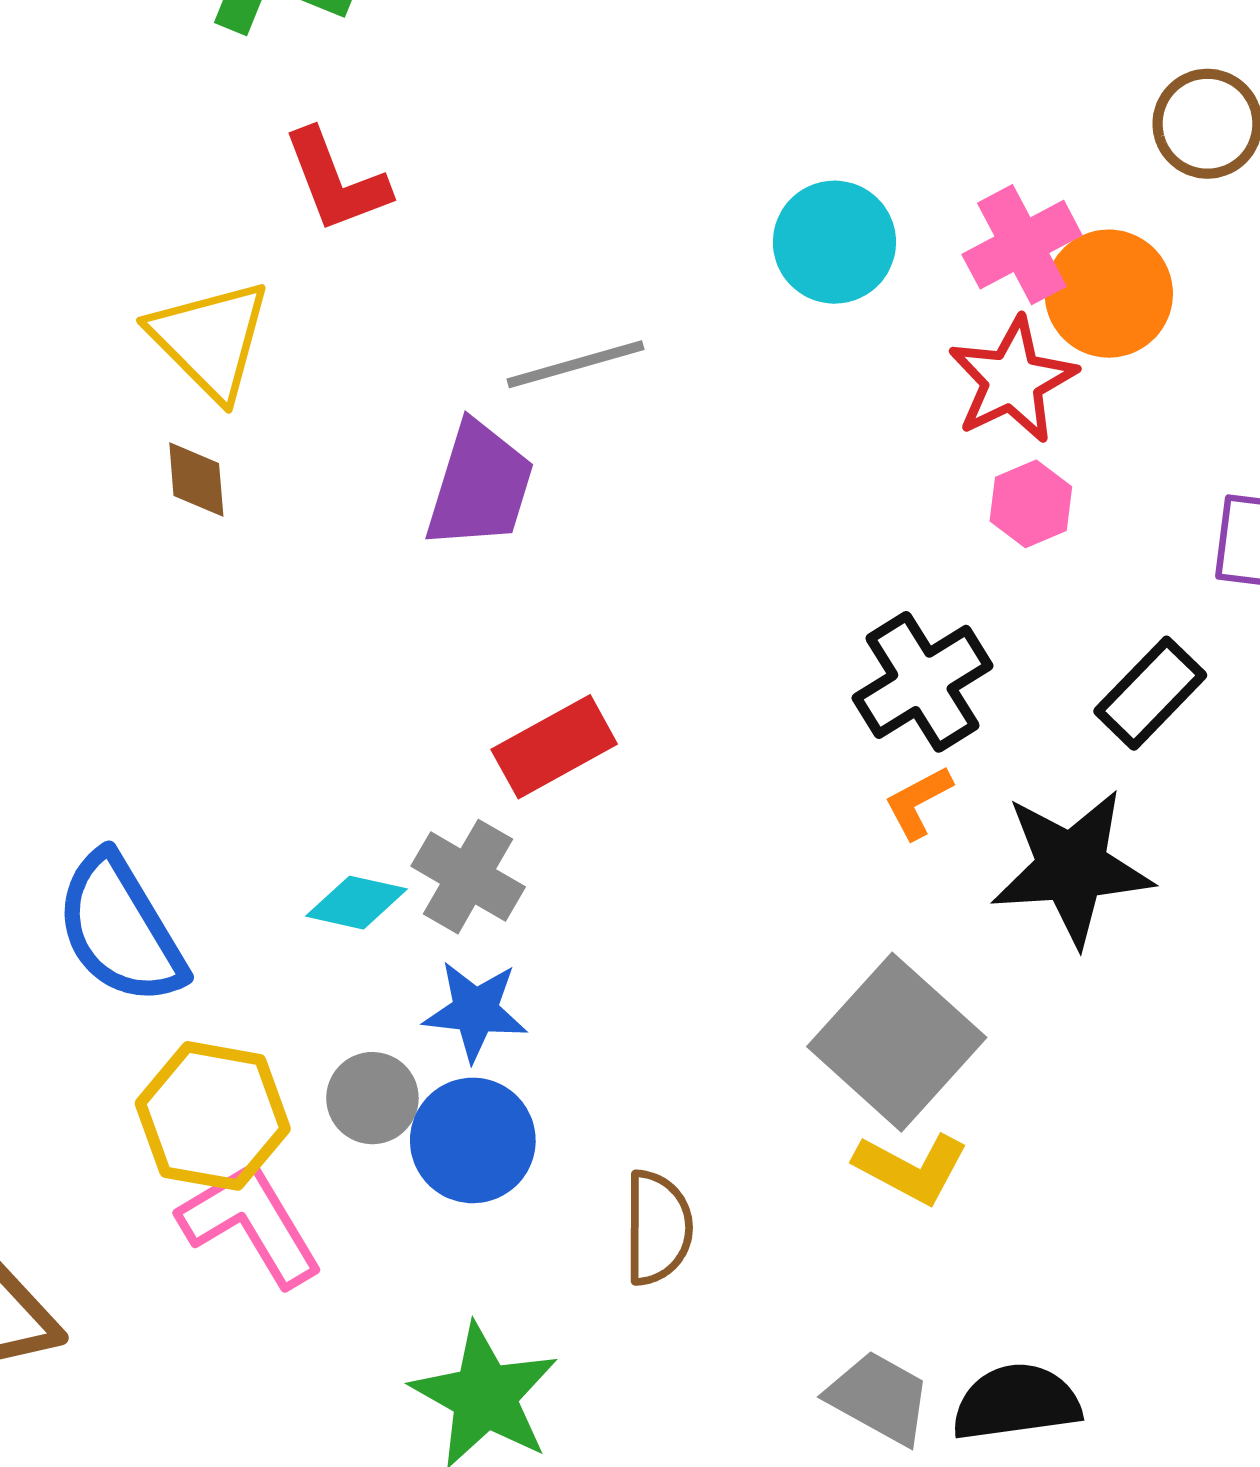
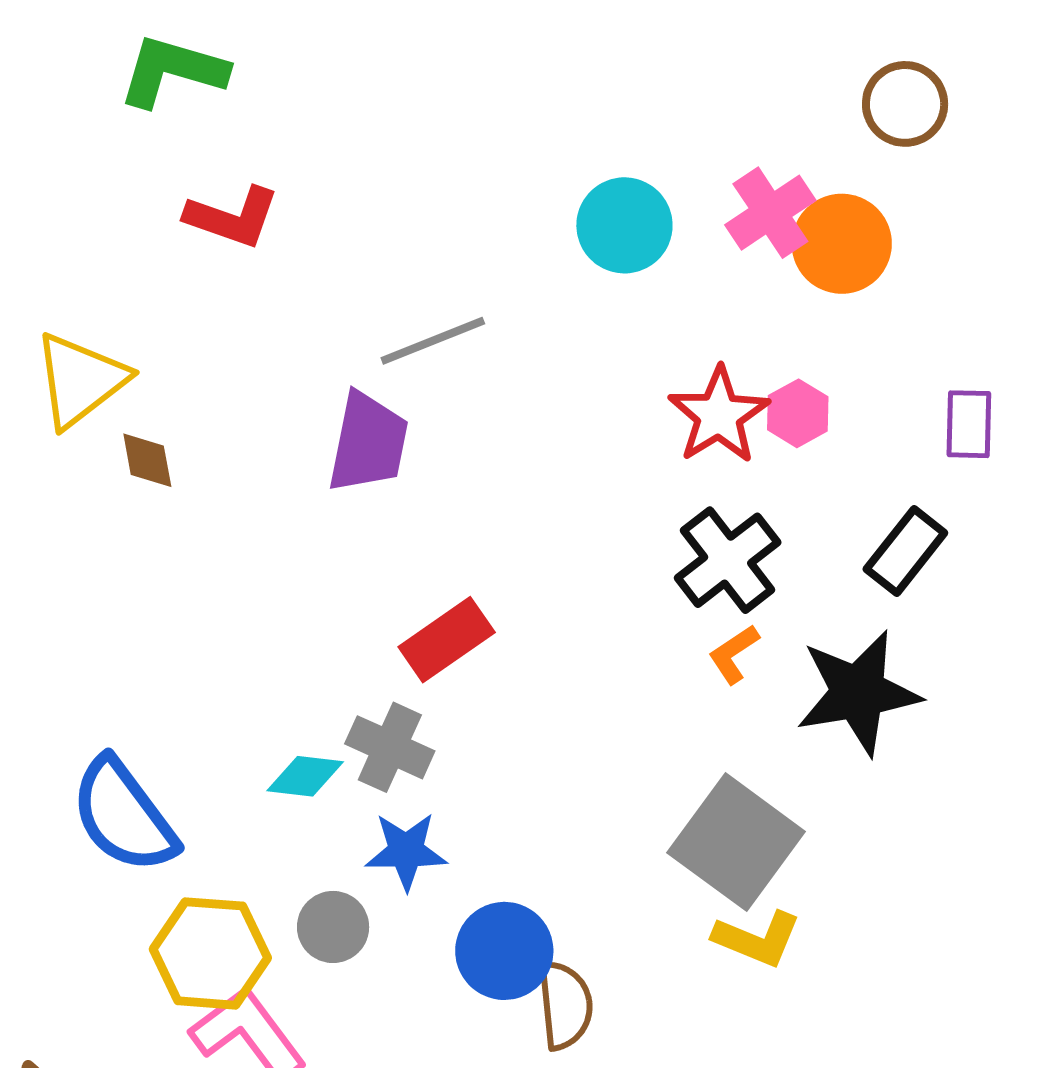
red L-shape: (336, 181) -> (232, 217), turned -44
yellow triangle: (210, 339) -> (80, 380), moved, turned 43
red star: (1012, 380) -> (719, 415), moved
blue circle: (473, 1140) -> (504, 951), moved

